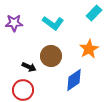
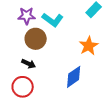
purple star: (14, 23) -> (27, 16), moved
brown circle: (51, 56) -> (36, 39), moved

